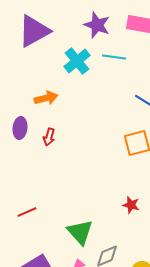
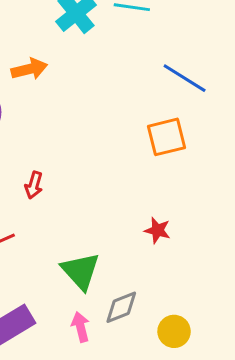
red arrow: (49, 137) -> (34, 185), moved

